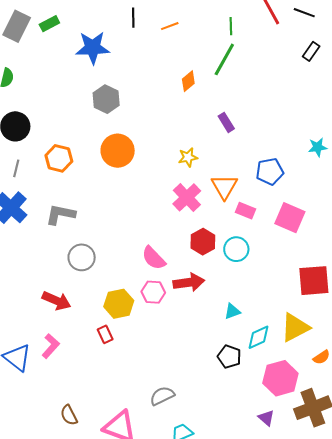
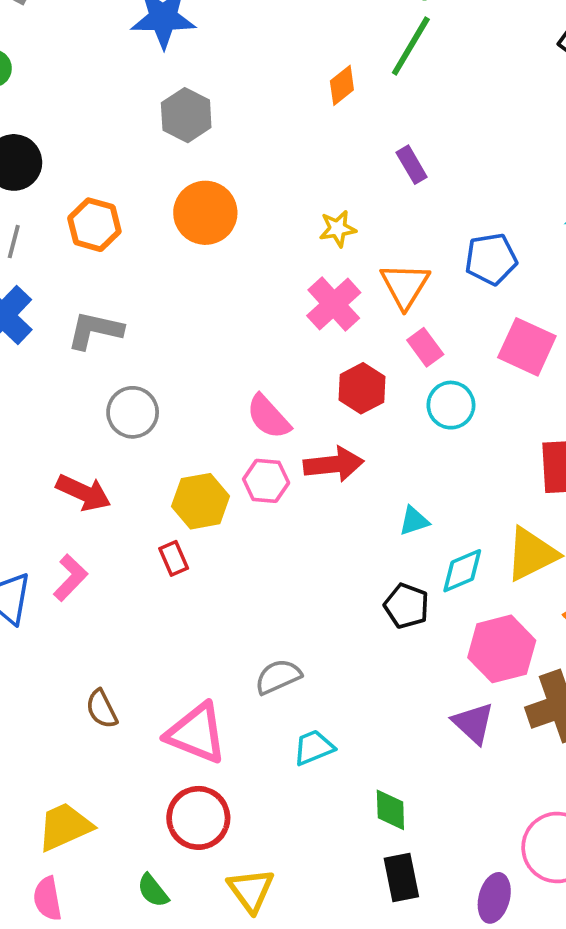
pink rectangle: (246, 211) -> (425, 347), moved, turned 30
cyan circle: (236, 249) -> (451, 405), moved
purple triangle: (266, 418) -> (473, 723), size x1.4

